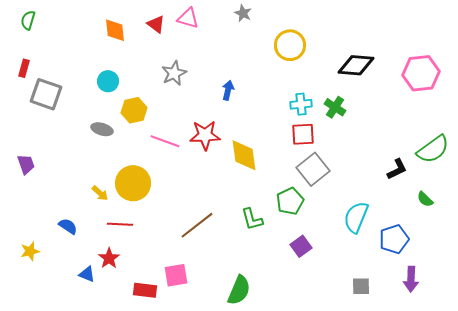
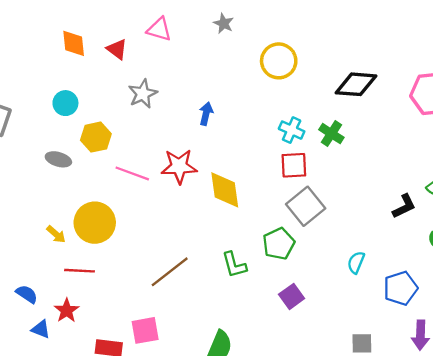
red triangle: (156, 24) -> (117, 49), moved
cyan cross: (301, 104) -> (292, 130), turned 30
cyan semicircle: (356, 217) -> (356, 262), size x0.6
blue semicircle: (68, 226) -> (27, 294), moved

